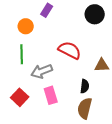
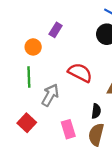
gray arrow: (42, 71) -> (50, 95), turned 140
pink rectangle: (51, 95) -> (68, 129), moved

